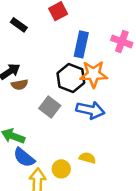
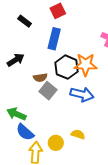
blue rectangle: (81, 44) -> (54, 39), moved
brown semicircle: (20, 85) -> (40, 77), moved

